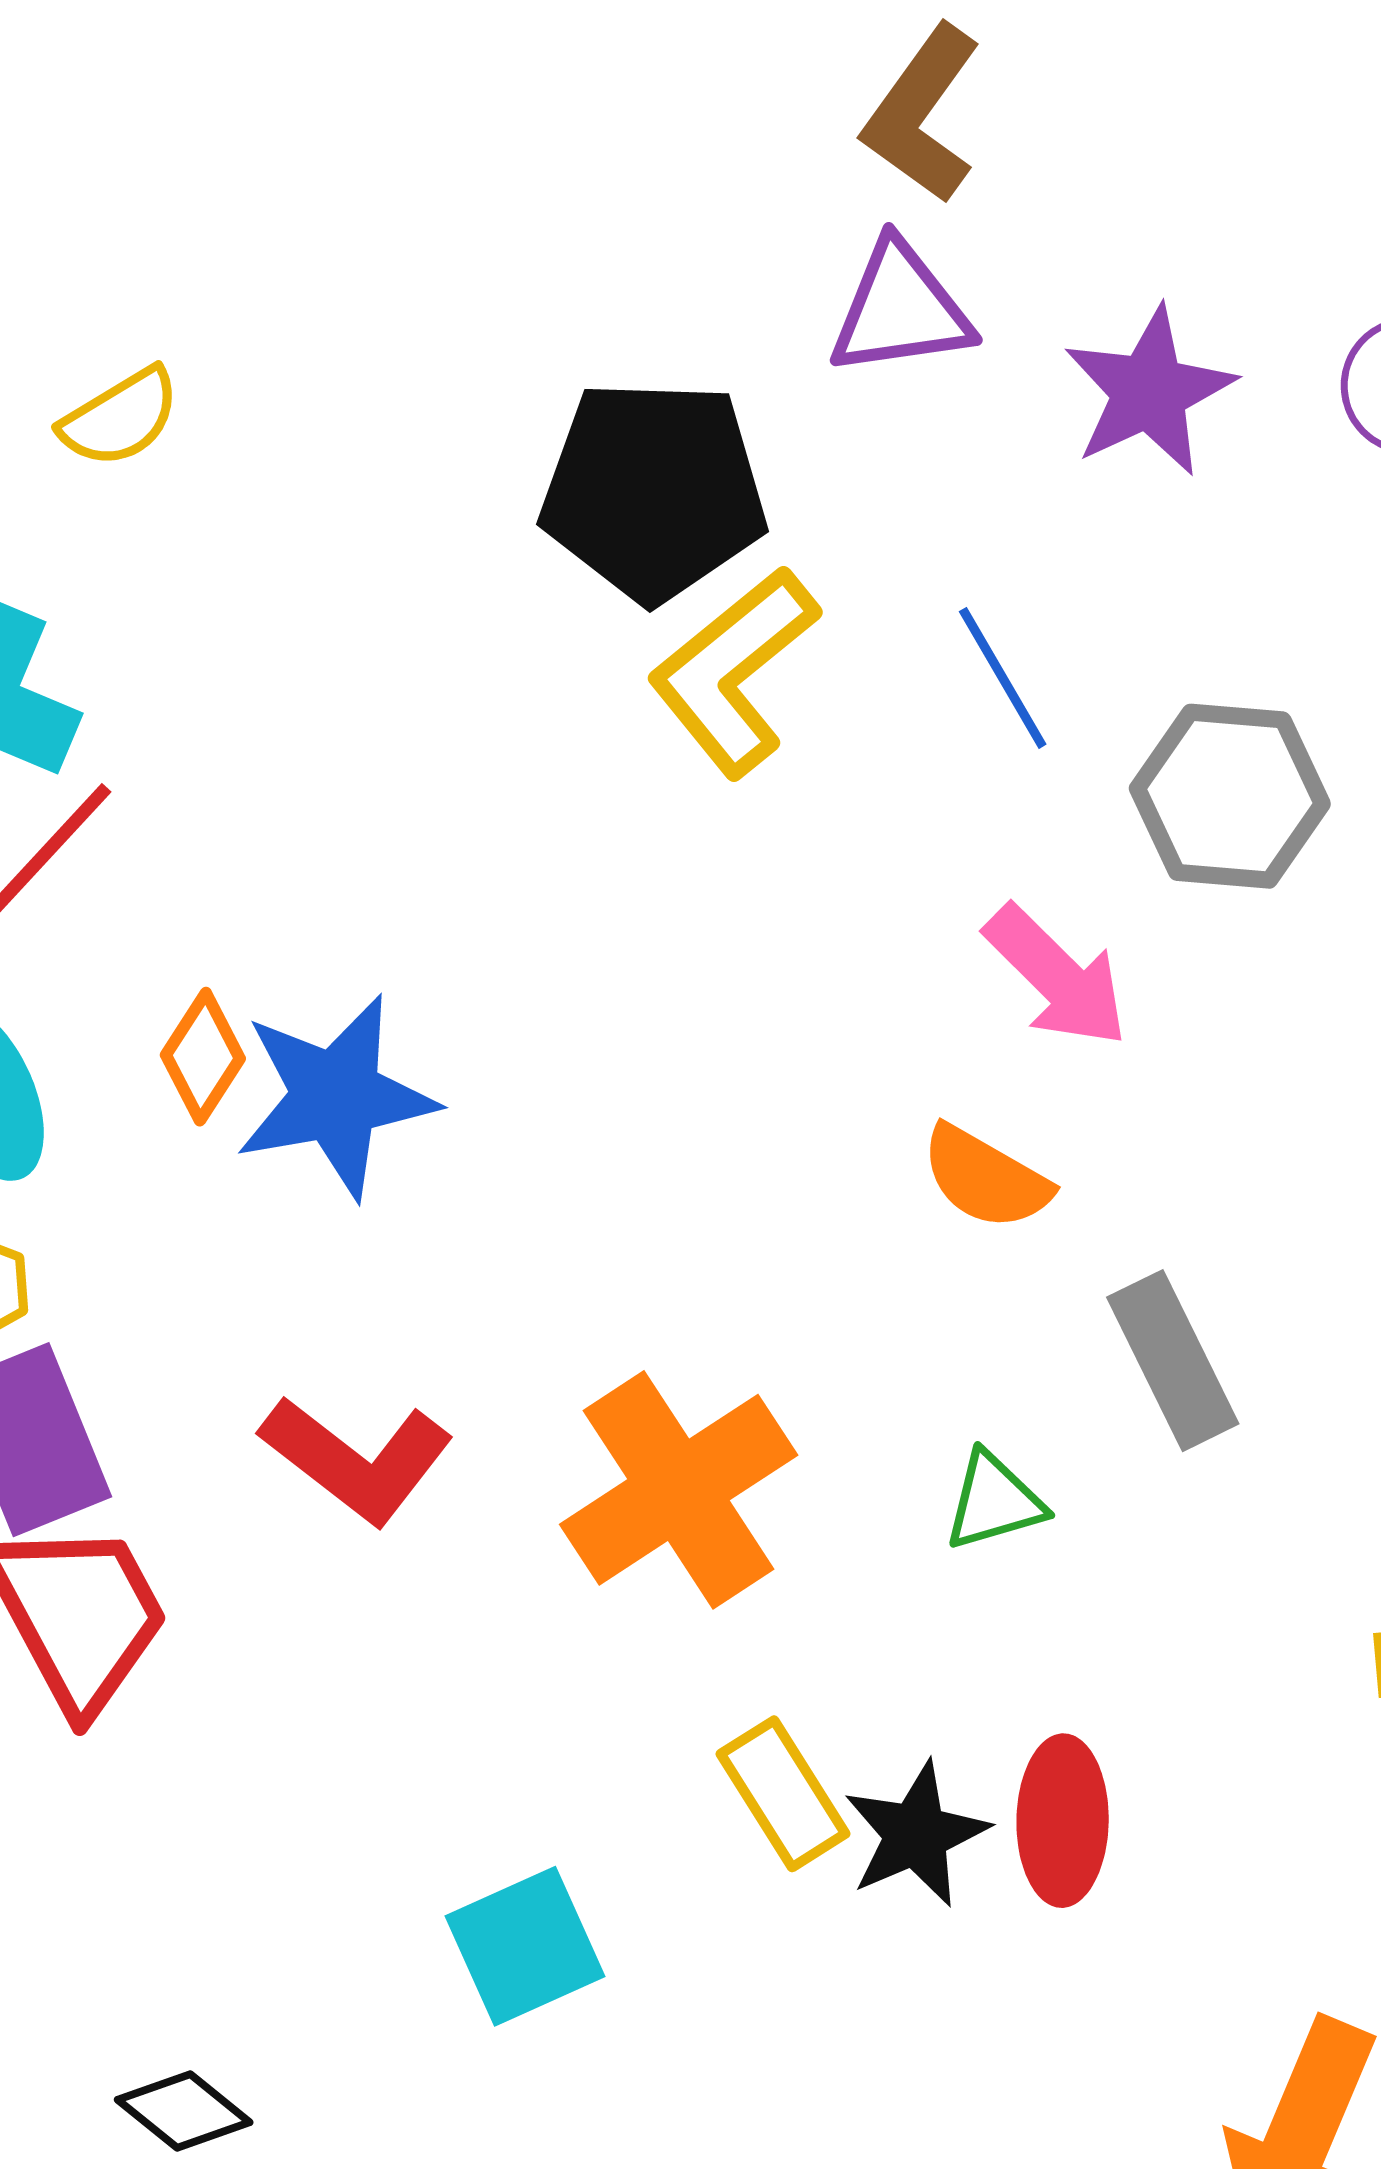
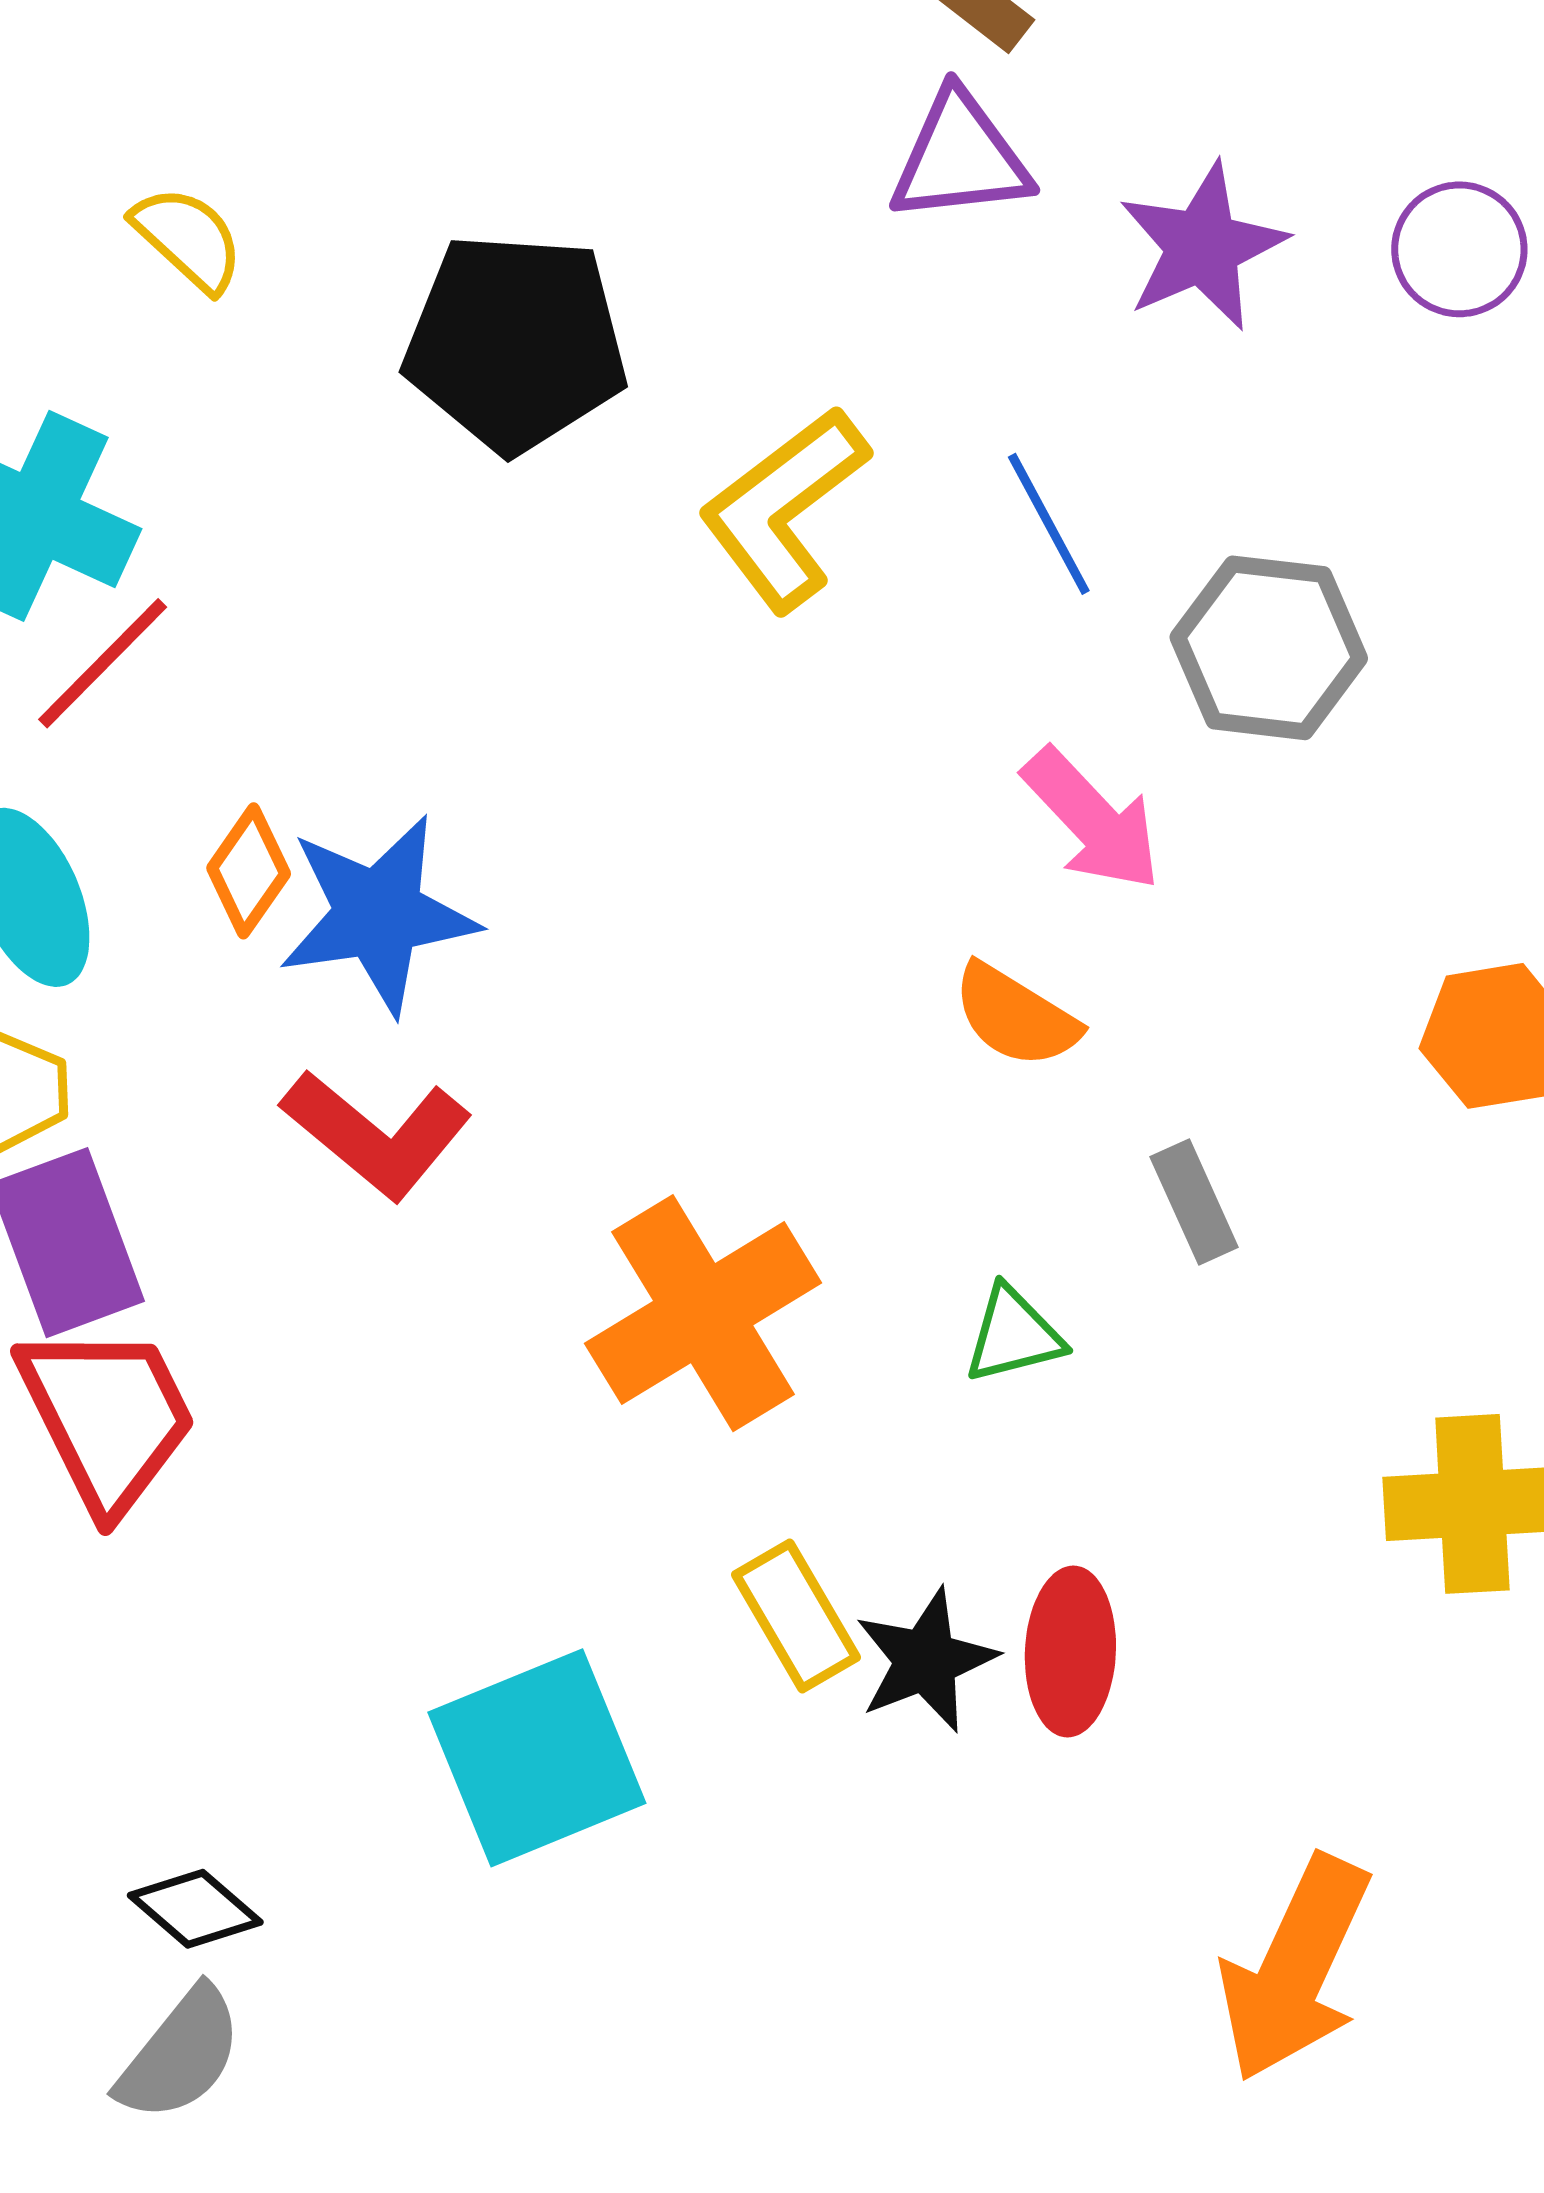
yellow semicircle: (120, 418) -> (188, 239), turned -108
black pentagon: (654, 490) -> (516, 342), moved
gray rectangle: (1173, 1361) -> (1194, 1202), size x0.7
red L-shape: (357, 1459) -> (377, 1134), moved
cyan square: (525, 1946) -> (537, 1758), size x1.4

